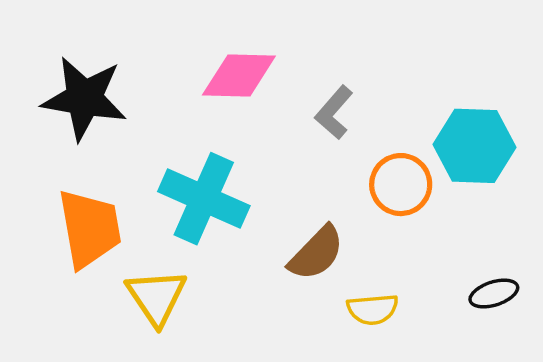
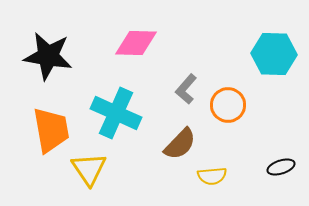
gray L-shape: (334, 112) -> (186, 89), moved
cyan hexagon: (475, 146) -> (274, 54), moved

